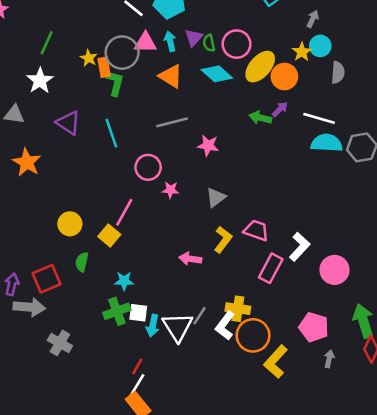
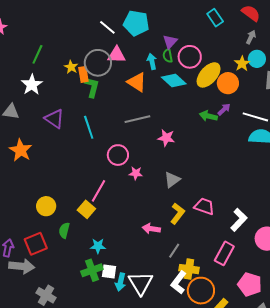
purple triangle: (194, 38) -> (170, 42), moved
cyan arrow: (170, 41) -> (152, 61), moved
yellow circle: (70, 224) -> (46, 206), moved
pink rectangle: (271, 268) -> (224, 253), moved
gray line: (200, 316) -> (174, 251), moved

